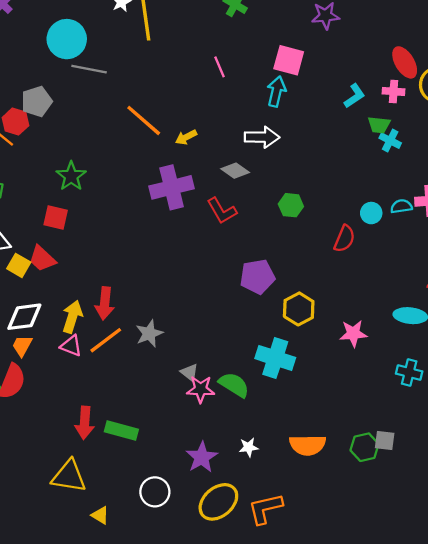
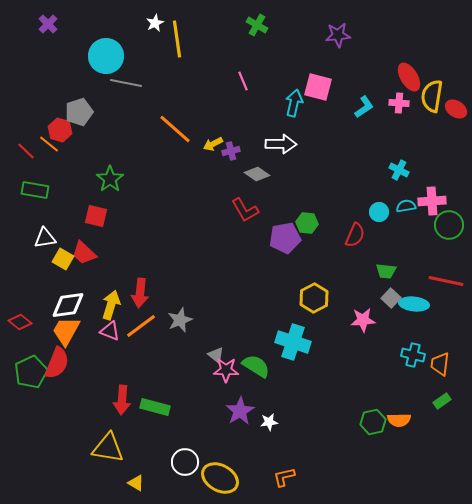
pink square: (289, 60) -> (318, 87), moved
green trapezoid: (379, 125) -> (386, 271), moved
cyan cross: (390, 141) -> (399, 170), moved
purple cross: (172, 187) -> (231, 151), moved, size x0.5
green hexagon: (291, 205) -> (307, 223), moved
purple pentagon: (257, 277) -> (285, 238), moved
orange trapezoid: (22, 346) -> (66, 331), size x1.5
gray square: (385, 441) -> (391, 298), moved, turned 36
orange semicircle: (308, 445) -> (399, 420), moved, size x0.7
purple star: (202, 457) -> (240, 411), moved
yellow ellipse: (218, 502) -> (220, 478), moved, turned 69
orange L-shape: (265, 509) -> (284, 477), size x0.7

